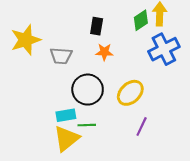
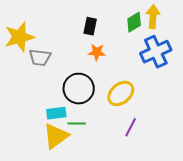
gray trapezoid: (61, 56) -> (40, 57), moved

